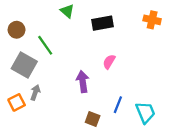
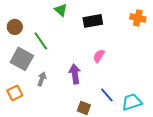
gray arrow: (35, 93) -> (42, 79), moved
blue line: (118, 105) -> (107, 95), turned -63
cyan trapezoid: (145, 112) -> (132, 102), turned -85

